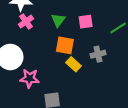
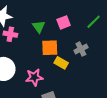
pink cross: (26, 21) -> (10, 34), turned -32
pink star: (30, 78) -> (34, 77), moved

